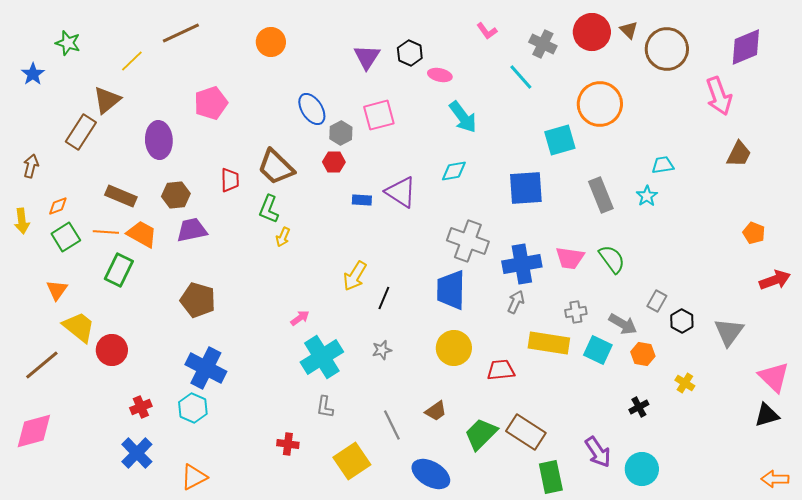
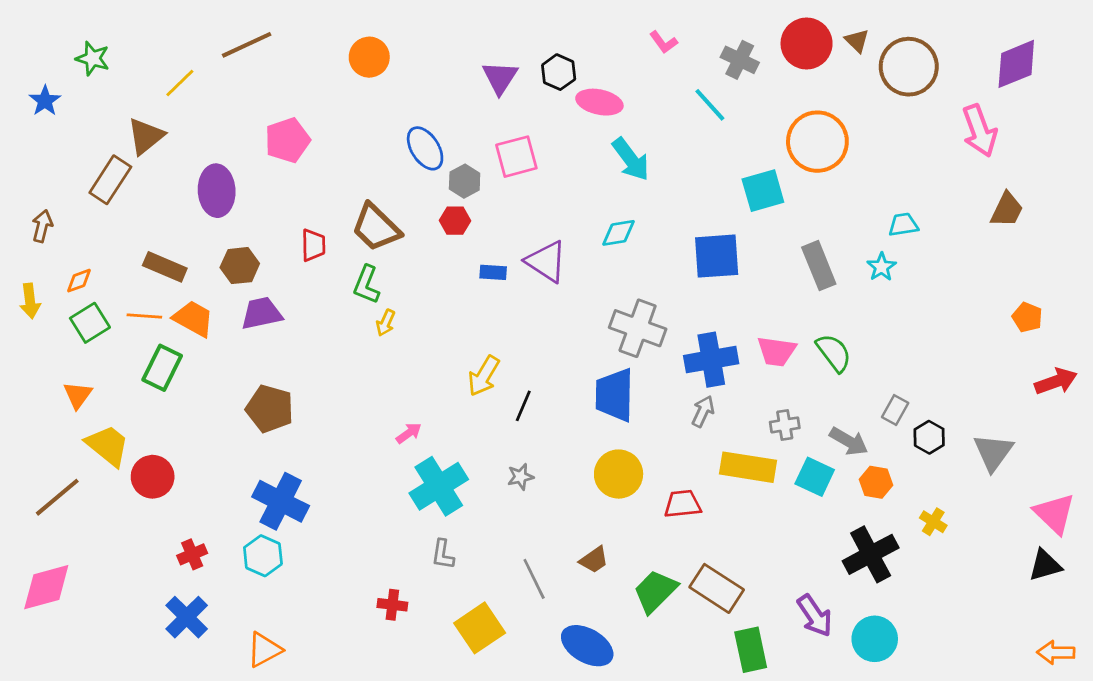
pink ellipse: (440, 75) -> (599, 102), size x1.4
black cross: (639, 407) -> (871, 554), size x2.0

